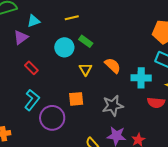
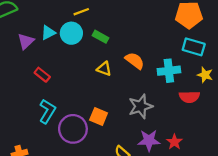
cyan triangle: (34, 21) -> (48, 33), moved
cyan circle: (64, 47) -> (71, 33), moved
yellow triangle: (85, 69) -> (104, 69), turned -32
orange square: (76, 99) -> (99, 117), moved, turned 35

